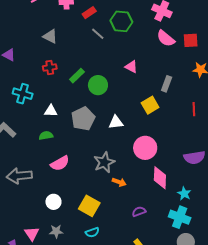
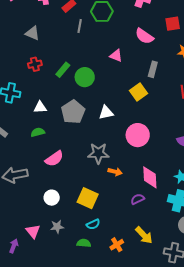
gray line: (98, 34) -> (80, 26), turned 64
pink semicircle: (166, 38) -> (144, 36), moved
gray star: (104, 162) -> (98, 153), turned 30
pink diamond: (160, 178) -> (150, 177), moved

